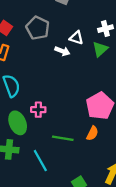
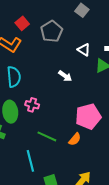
white arrow: (62, 51) -> (65, 76), moved
cyan line: (40, 161) -> (30, 161), moved

